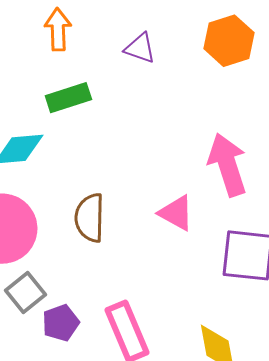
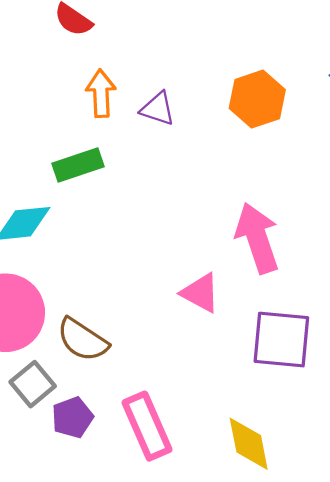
orange arrow: (58, 29) -> (101, 93), moved
brown semicircle: (90, 218) -> (82, 340), moved, turned -57

